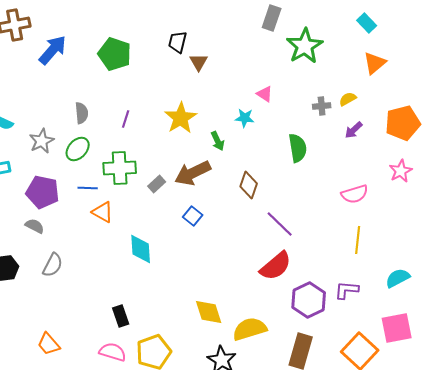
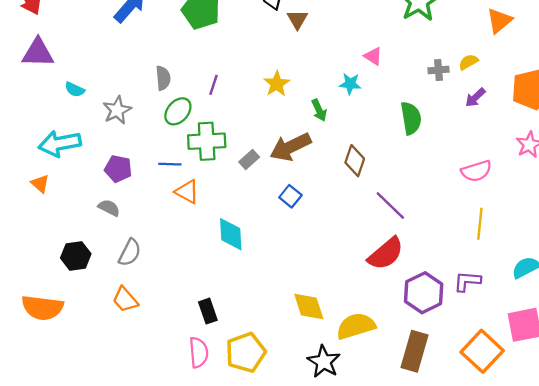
yellow star: (181, 118) -> (277, 84), size x0.7
green ellipse: (78, 149) -> (178, 111), moved
purple pentagon: (43, 192) -> (118, 169), size x0.7
orange trapezoid: (49, 344) -> (125, 300), moved
pink semicircle: (113, 352) -> (199, 352), turned 68

